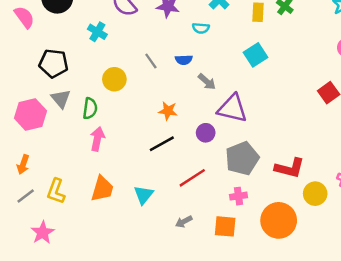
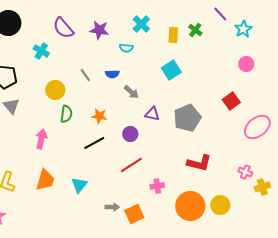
green semicircle: (90, 108) -> (66, 114), moved
purple triangle: (232, 108) -> (152, 114), size x0.6
gray pentagon: (242, 158) -> (187, 118), moved
red line: (192, 178) -> (131, 165), moved
yellow circle: (315, 194) -> (220, 205), moved
gray arrow: (184, 222) -> (112, 207), turned -152
orange square: (225, 226) -> (134, 214), moved, turned -30

